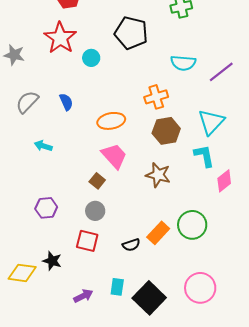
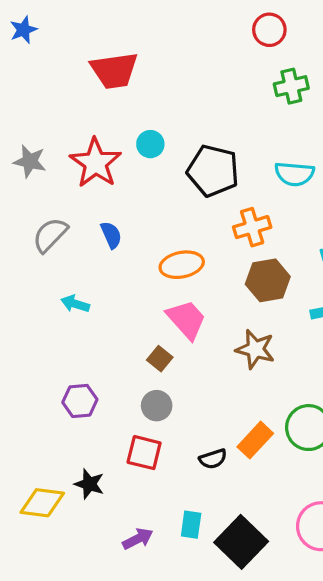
black pentagon: (131, 33) -> (213, 171), moved
red star: (60, 38) -> (96, 163), moved
cyan circle: (91, 58) -> (150, 144), moved

